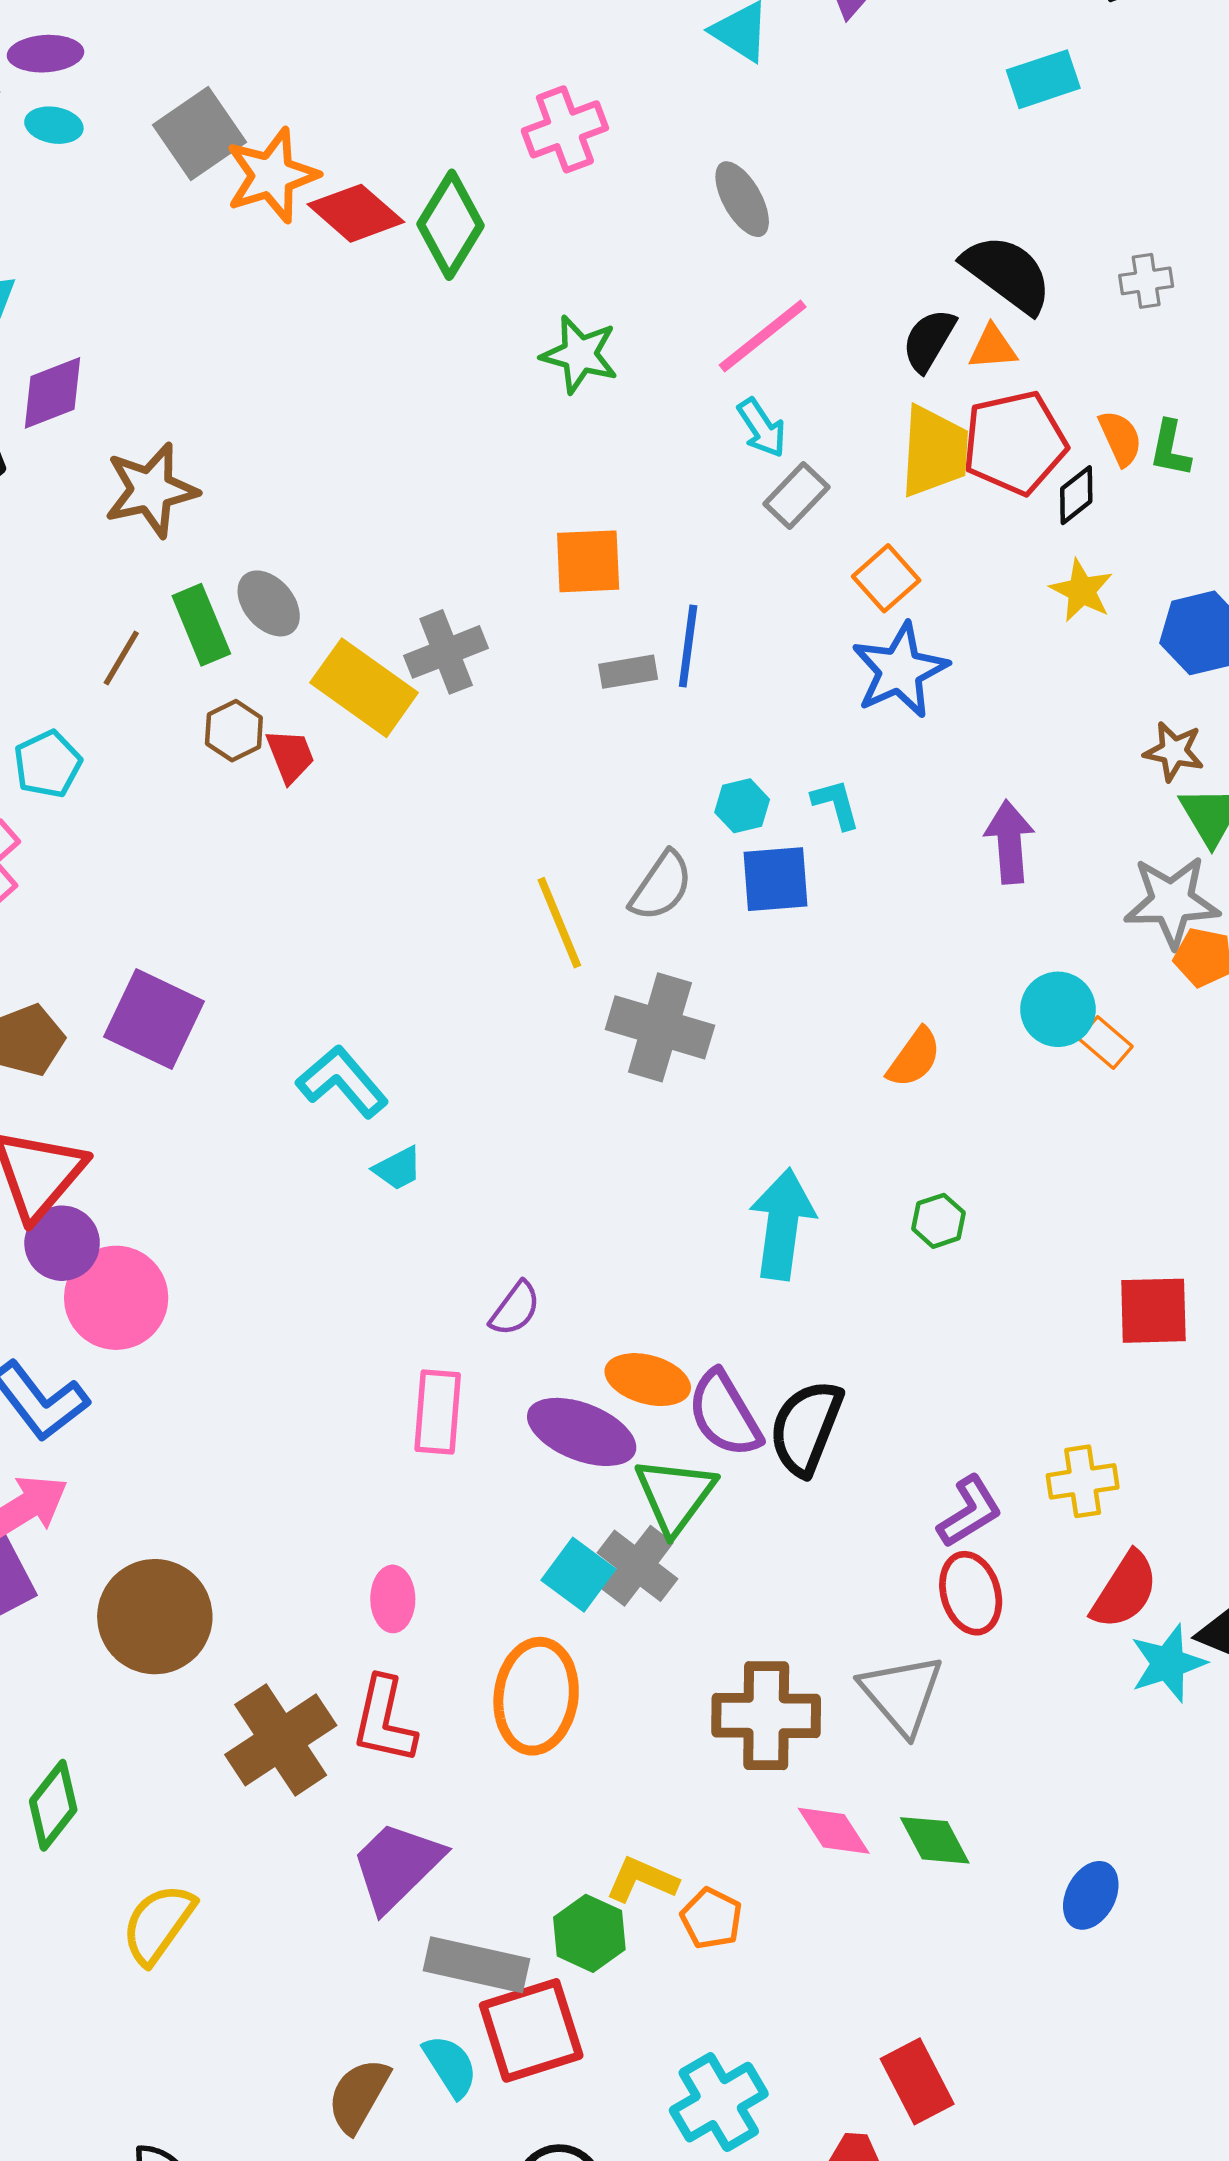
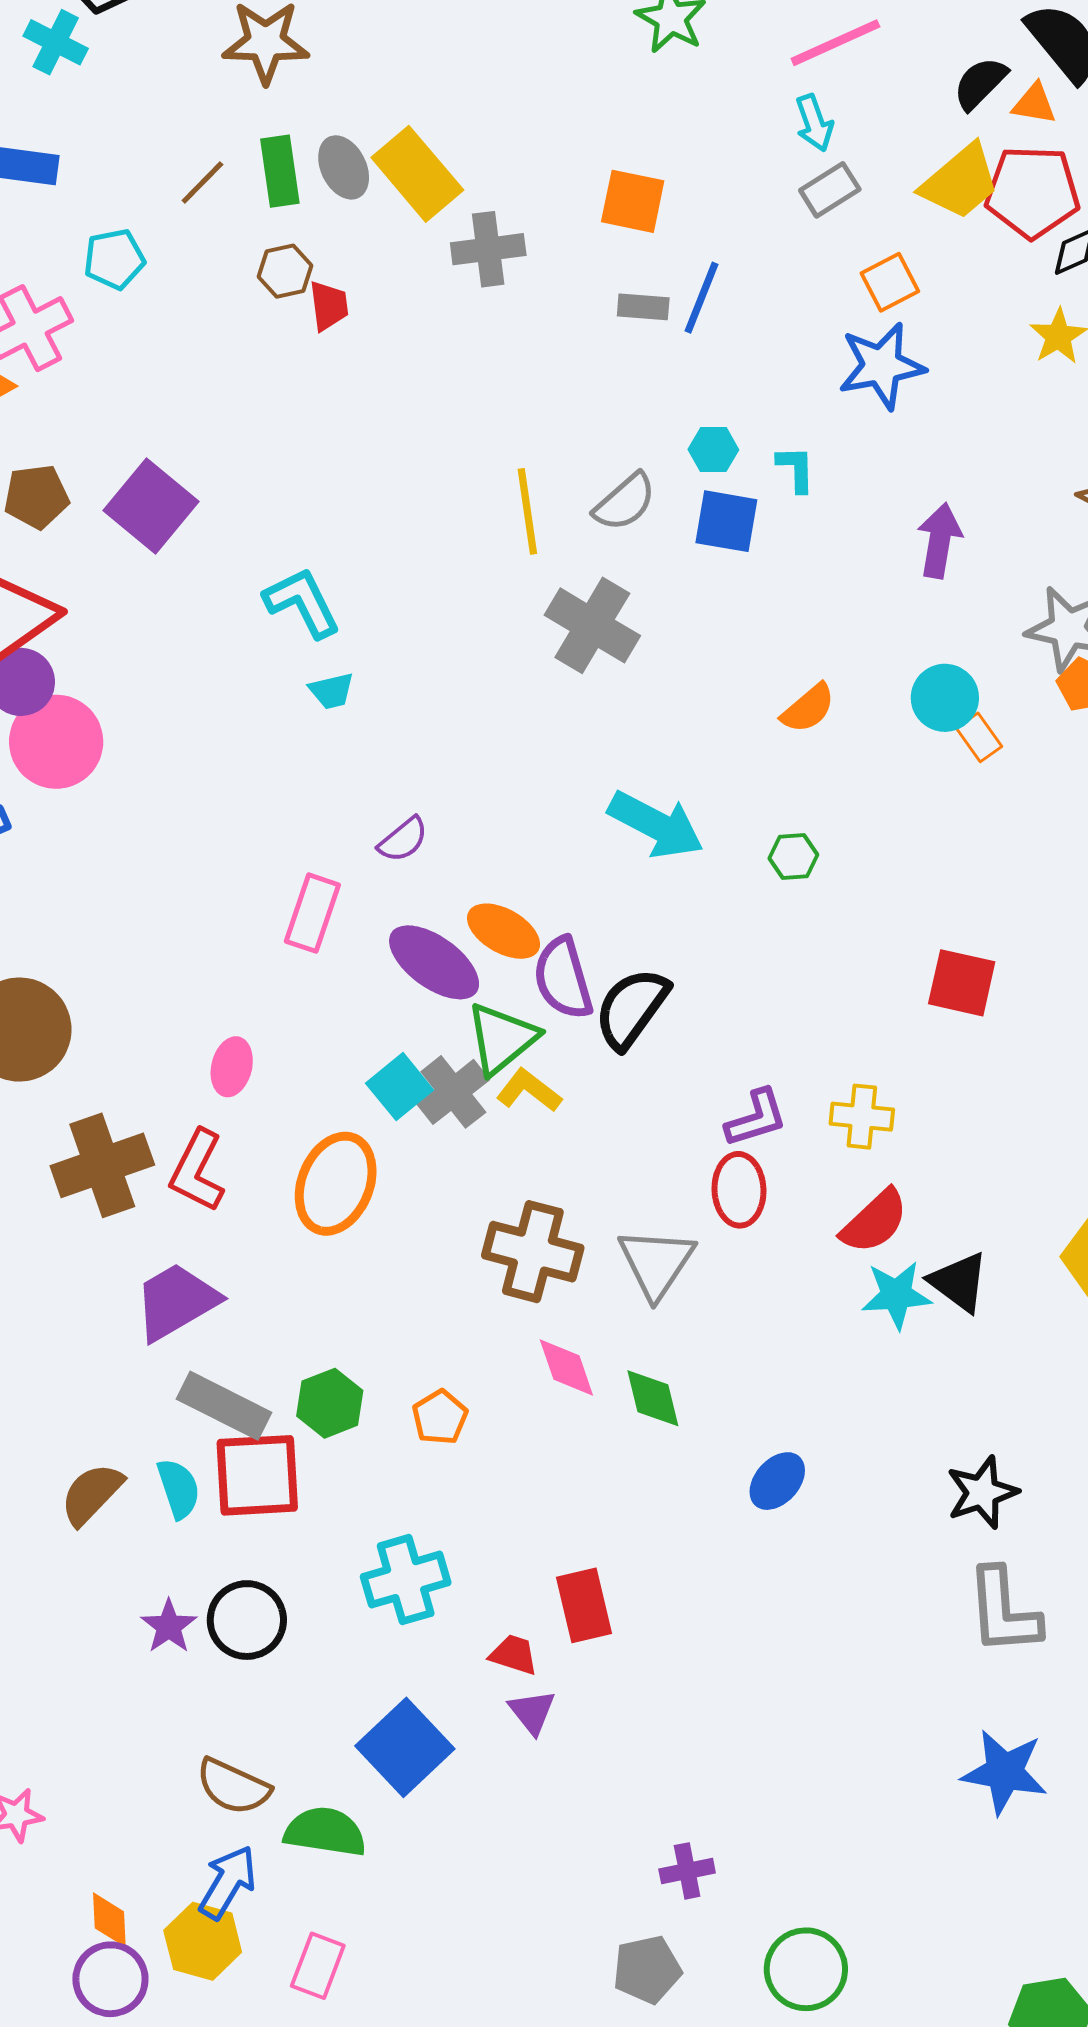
yellow trapezoid: (934, 451) -> (960, 182), turned 32
yellow rectangle: (364, 688) -> (417, 174), moved
cyan arrow: (782, 1224) -> (656, 825), turned 96
yellow L-shape: (642, 1880) -> (529, 1090), moved

